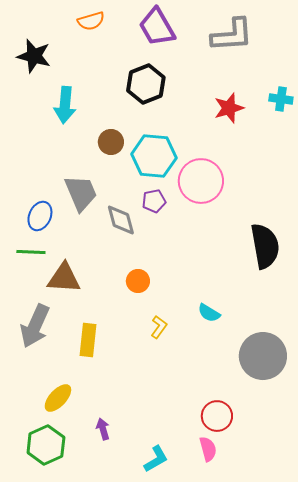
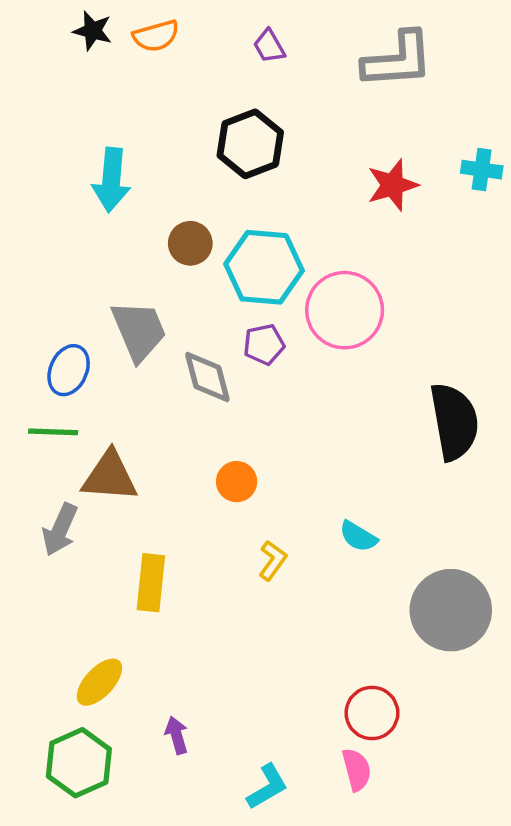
purple trapezoid: (157, 27) -> (269, 46), size x0.5
black star: (34, 56) -> (93, 31), moved, size x0.7
gray arrow: (35, 326) -> (60, 530), moved, size x0.7

